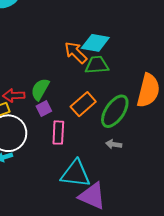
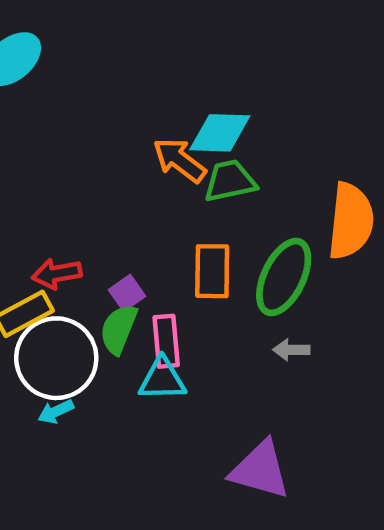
green semicircle: (40, 89) -> (119, 329), moved
orange rectangle: (83, 104) -> (212, 271), turned -40
cyan triangle: (76, 174) -> (162, 379), moved, size x0.7

